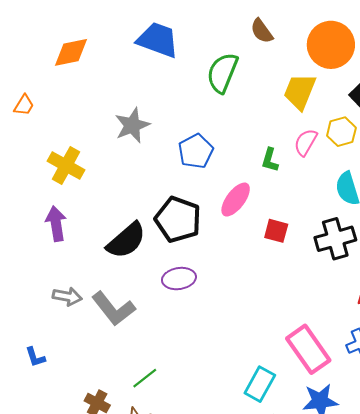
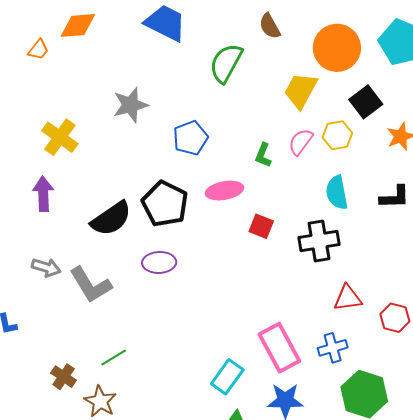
orange trapezoid: (24, 105) -> (38, 50), moved
pink ellipse: (236, 200) -> (224, 191), turned 36

